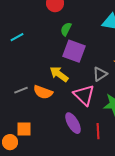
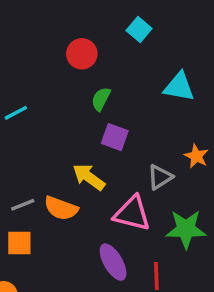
purple square: (74, 51) -> (115, 137), size x0.7
pink triangle: (84, 95) -> (132, 213), turned -30
orange square: (24, 129) -> (19, 243), moved

